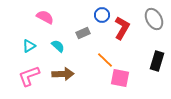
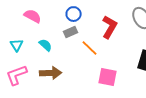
blue circle: (102, 15) -> (74, 14), moved
cyan triangle: (29, 46) -> (17, 45), turned -32
orange line: (105, 60) -> (90, 48), moved

